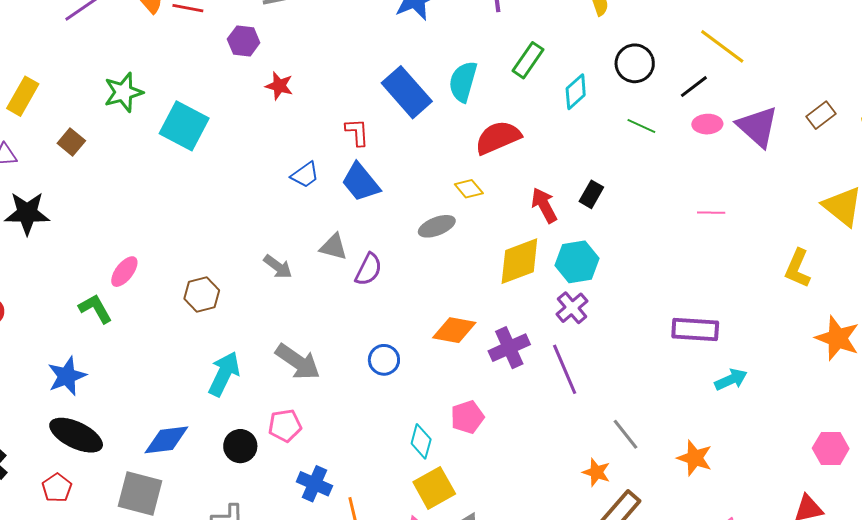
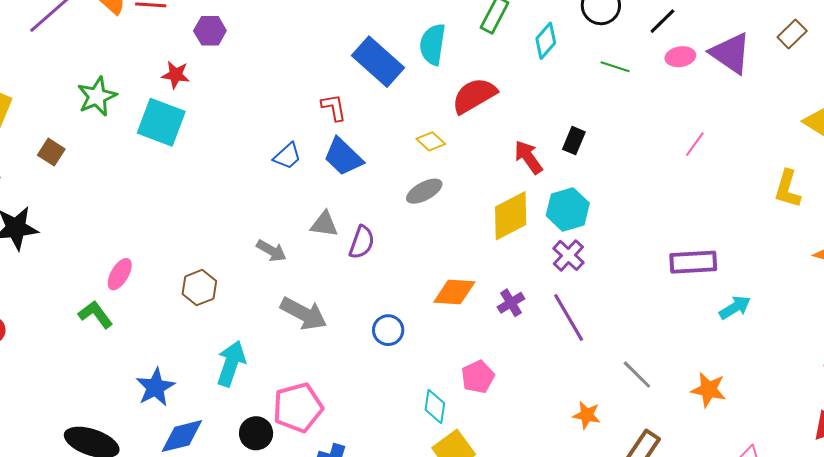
red star: (279, 86) -> (176, 75), moved
yellow diamond: (469, 189) -> (431, 141), moved
pink line: (711, 213) -> (695, 144), turned -48
purple cross: (509, 348) -> (511, 303), size x0.7
gray arrow: (298, 362) -> (304, 314), moved
blue star: (67, 376) -> (155, 387), moved
pink pentagon: (285, 426) -> (298, 407), size x1.5
orange star: (596, 472) -> (587, 415), moved

